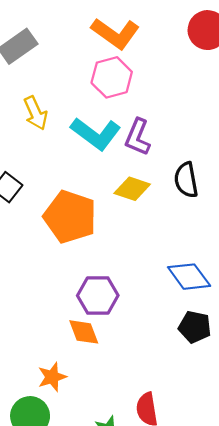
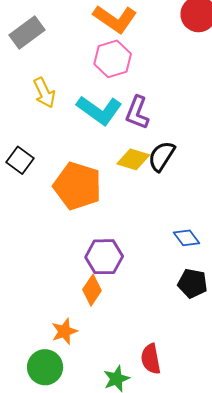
black semicircle: (186, 180) -> (162, 156), moved, turned 44
blue diamond: (189, 277) -> (186, 238), size x0.7
orange diamond: (84, 332) -> (92, 290), turned 56

